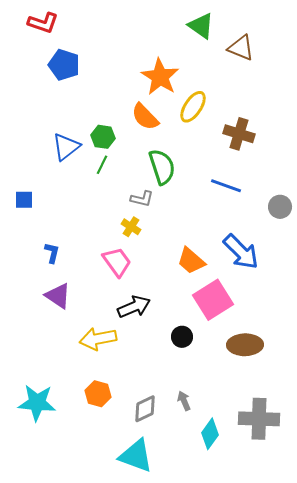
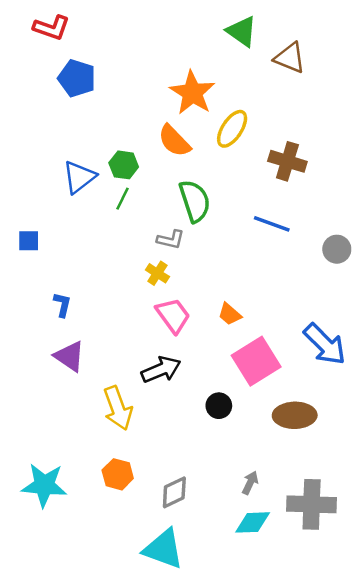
blue arrow: (241, 252) -> (325, 344), moved
orange trapezoid: (191, 261) -> (230, 314), size x0.7
pink trapezoid: (117, 262) -> (173, 315), moved
yellow arrow: (98, 339) -> (118, 408), turned -99
gray arrow: (184, 401) -> (250, 483), moved, turned 48
cyan diamond: (210, 434) -> (253, 522), turned 52

